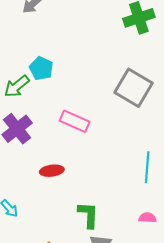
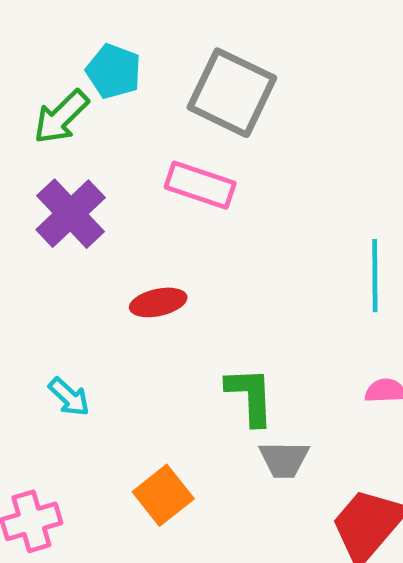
gray square: (134, 88) -> (232, 93), moved

